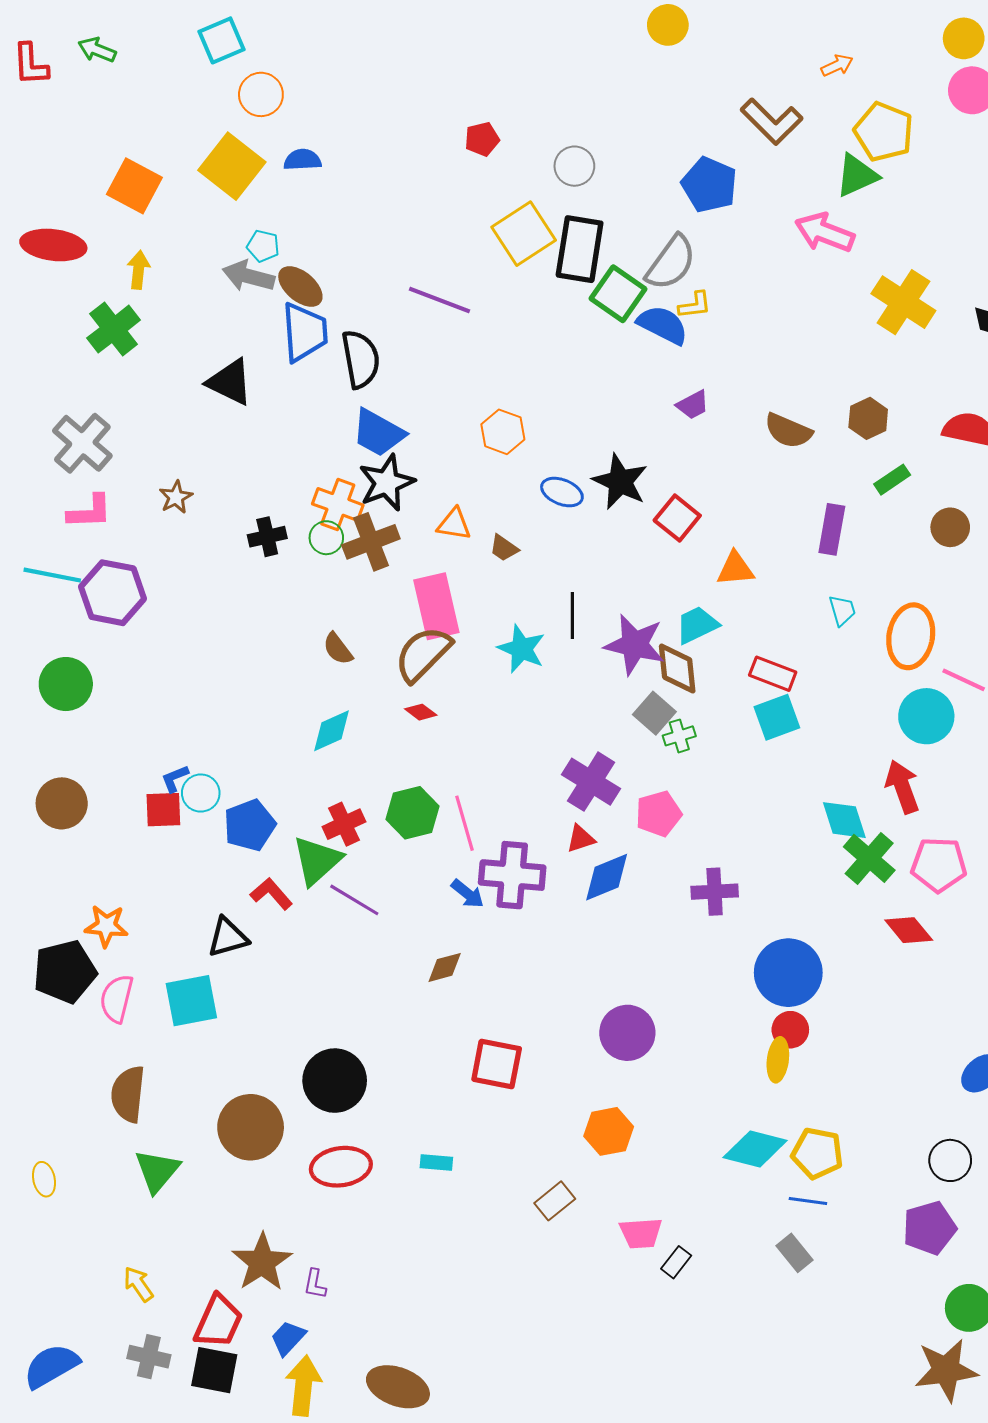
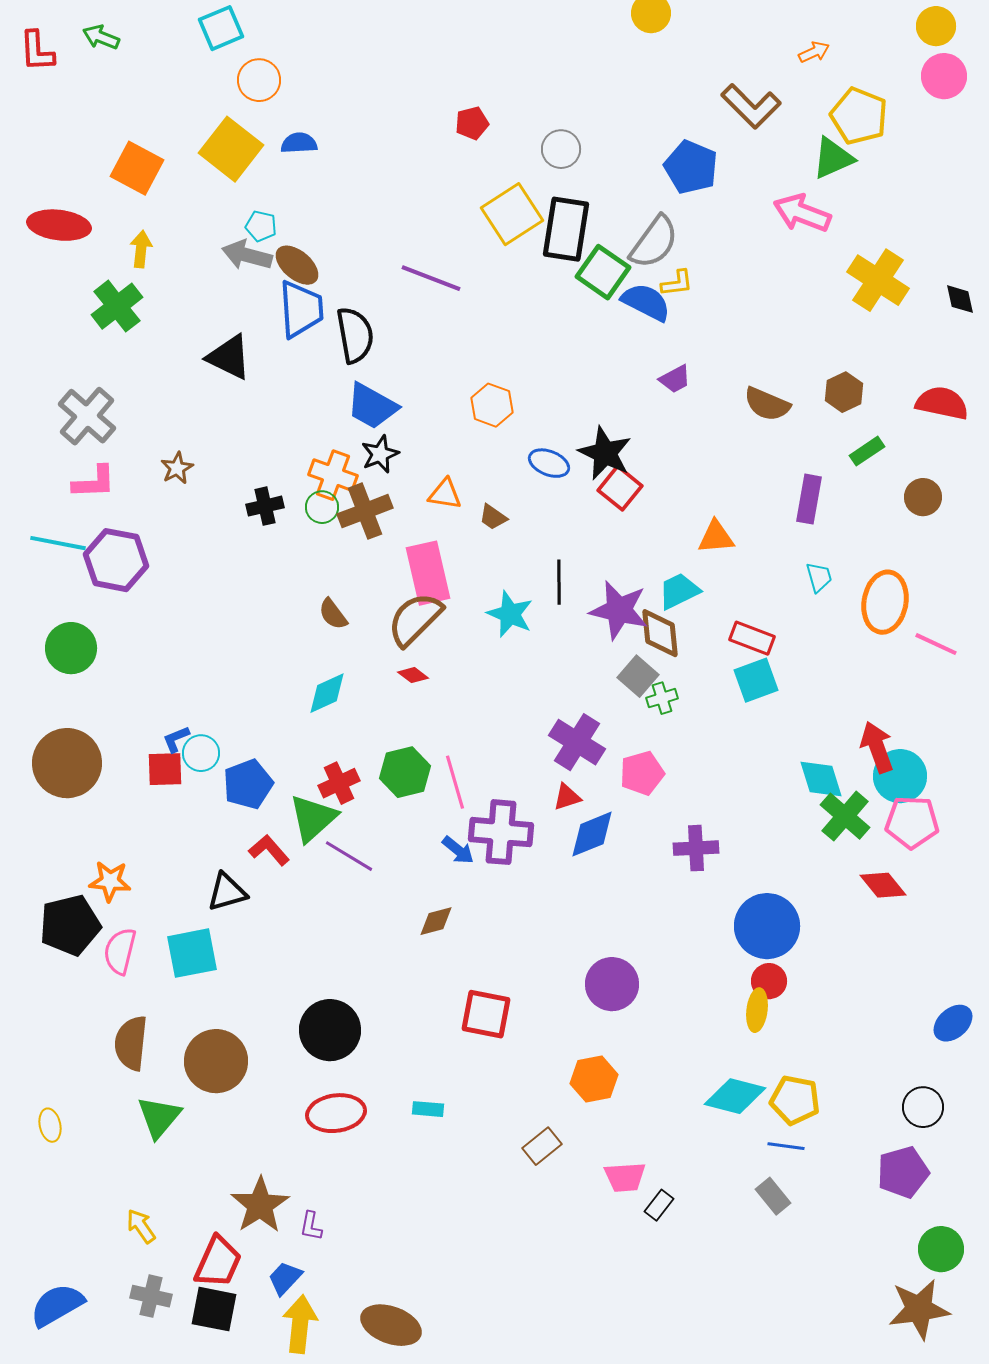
black star: (387, 483) -> (380, 454), size x0.7
red square: (677, 518) -> (620, 488), moved
cyan circle: (926, 716) -> (900, 776), moved
brown circle: (62, 803) -> (67, 763), size x1.4
brown circle: (251, 1127) -> (216, 1061), moved

